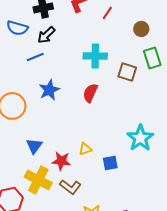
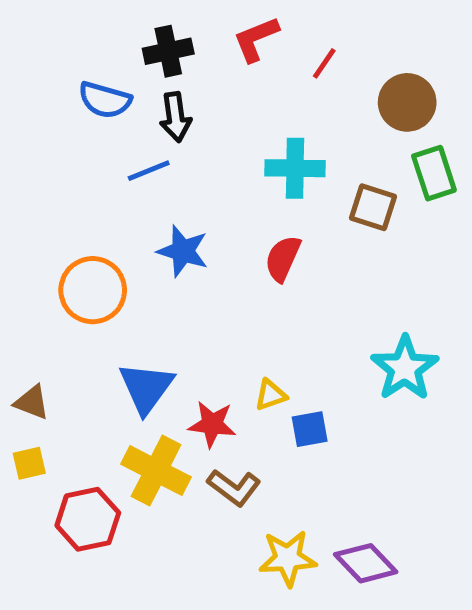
brown circle: (141, 29) -> (407, 102), size x1.5
black arrow: (46, 35) -> (176, 117), turned -54
blue star: (49, 90) -> (183, 251), turned -30
blue triangle: (34, 146) -> (146, 388), size x1.4
blue square: (110, 163) -> (310, 429), moved

